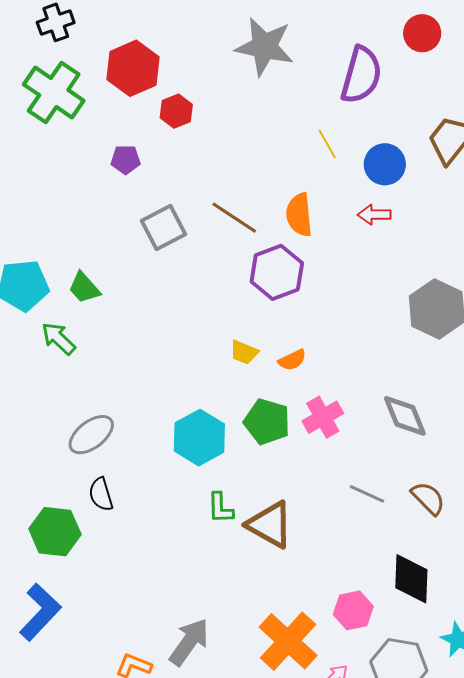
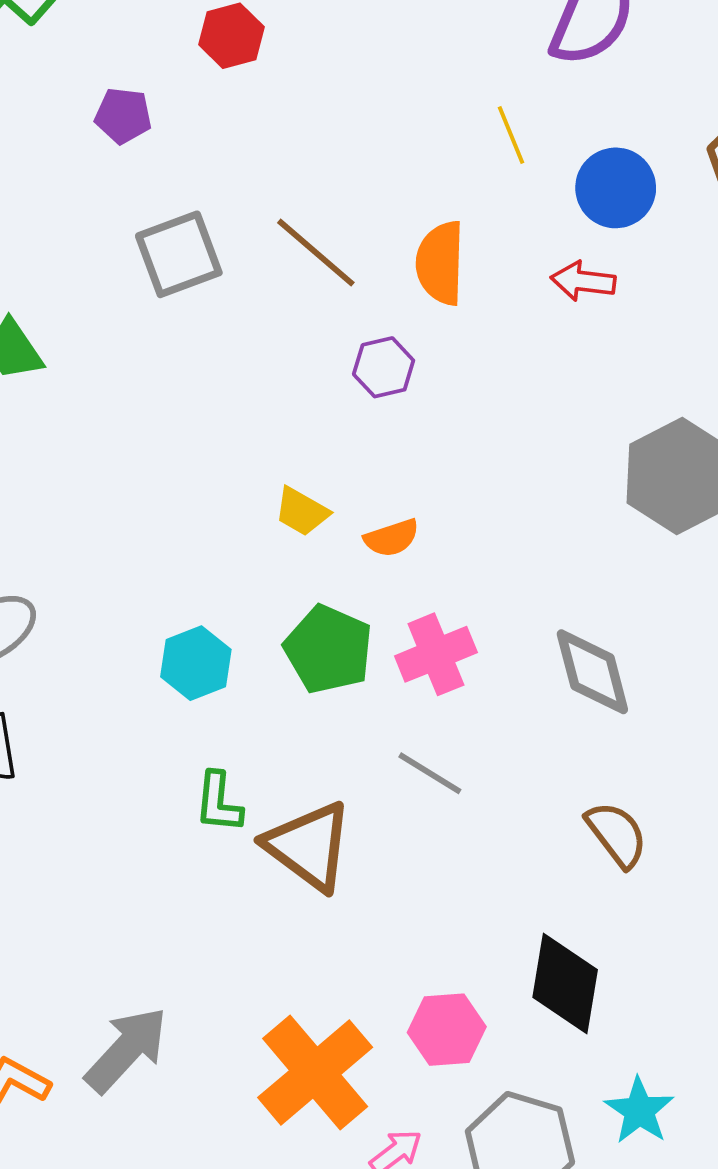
purple hexagon: (277, 272) -> (384, 367), size x0.6
cyan hexagon: (199, 438) -> (196, 663), size x0.7
gray line: (367, 494) -> (430, 773), moved

